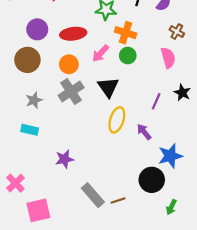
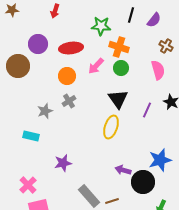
brown circle: (27, 60) -> (18, 66), moved
black triangle: (108, 87) -> (118, 99), moved
gray cross: (71, 92) -> (69, 101), size x0.6
gray star: (34, 100) -> (45, 111), moved
purple arrow: (144, 132) -> (123, 170), moved, turned -35
pink cross: (15, 183) -> (28, 185), moved

